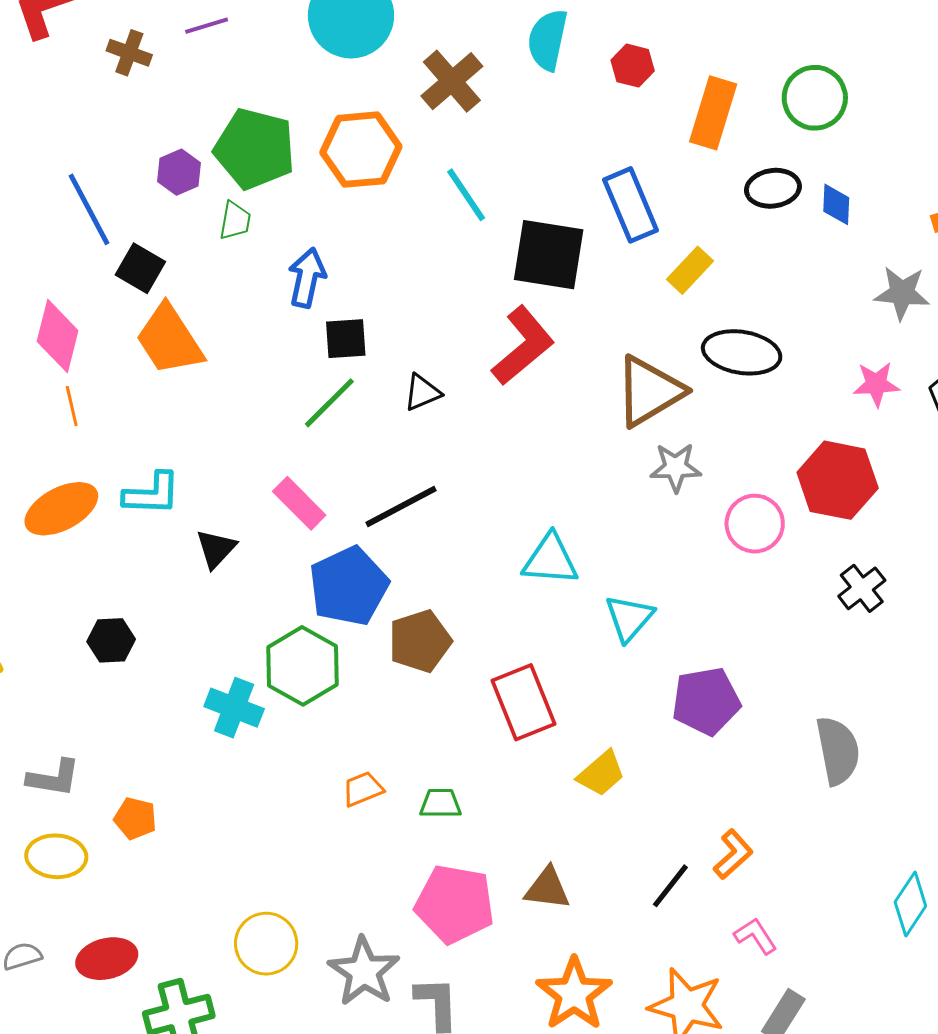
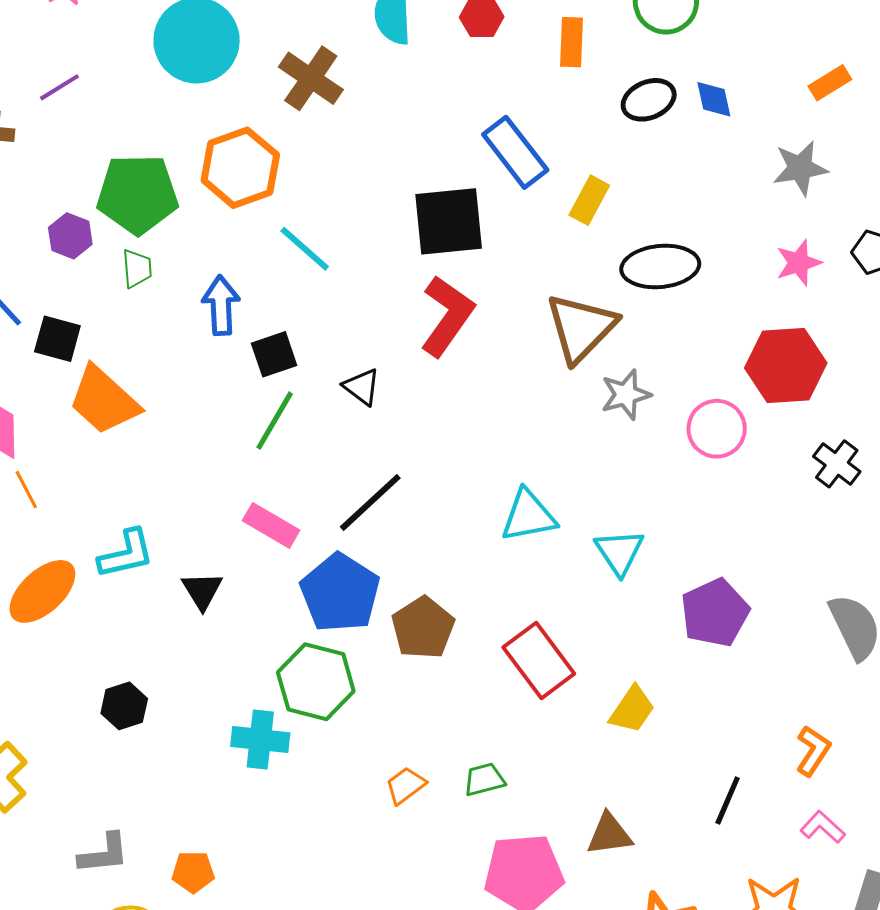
orange rectangle: (713, 113) -> (572, 42), size x0.7
cyan line: (466, 195) -> (305, 249), moved
black triangle: (422, 392) -> (362, 387), turned -45
orange L-shape: (733, 854) -> (813, 751), moved

